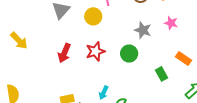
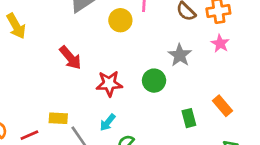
pink star: (171, 23) -> (220, 44), moved
red star: (95, 51) -> (109, 84), moved
red arrow: (64, 53) -> (70, 58), turned -78

